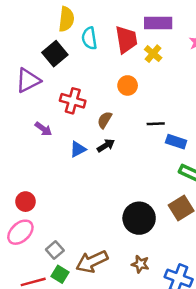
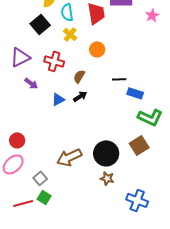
yellow cross: (153, 54) -> (70, 34), moved
purple triangle: (28, 80) -> (20, 57), moved
brown arrow: (92, 262) -> (69, 157), moved
brown star: (140, 264) -> (107, 178), moved

